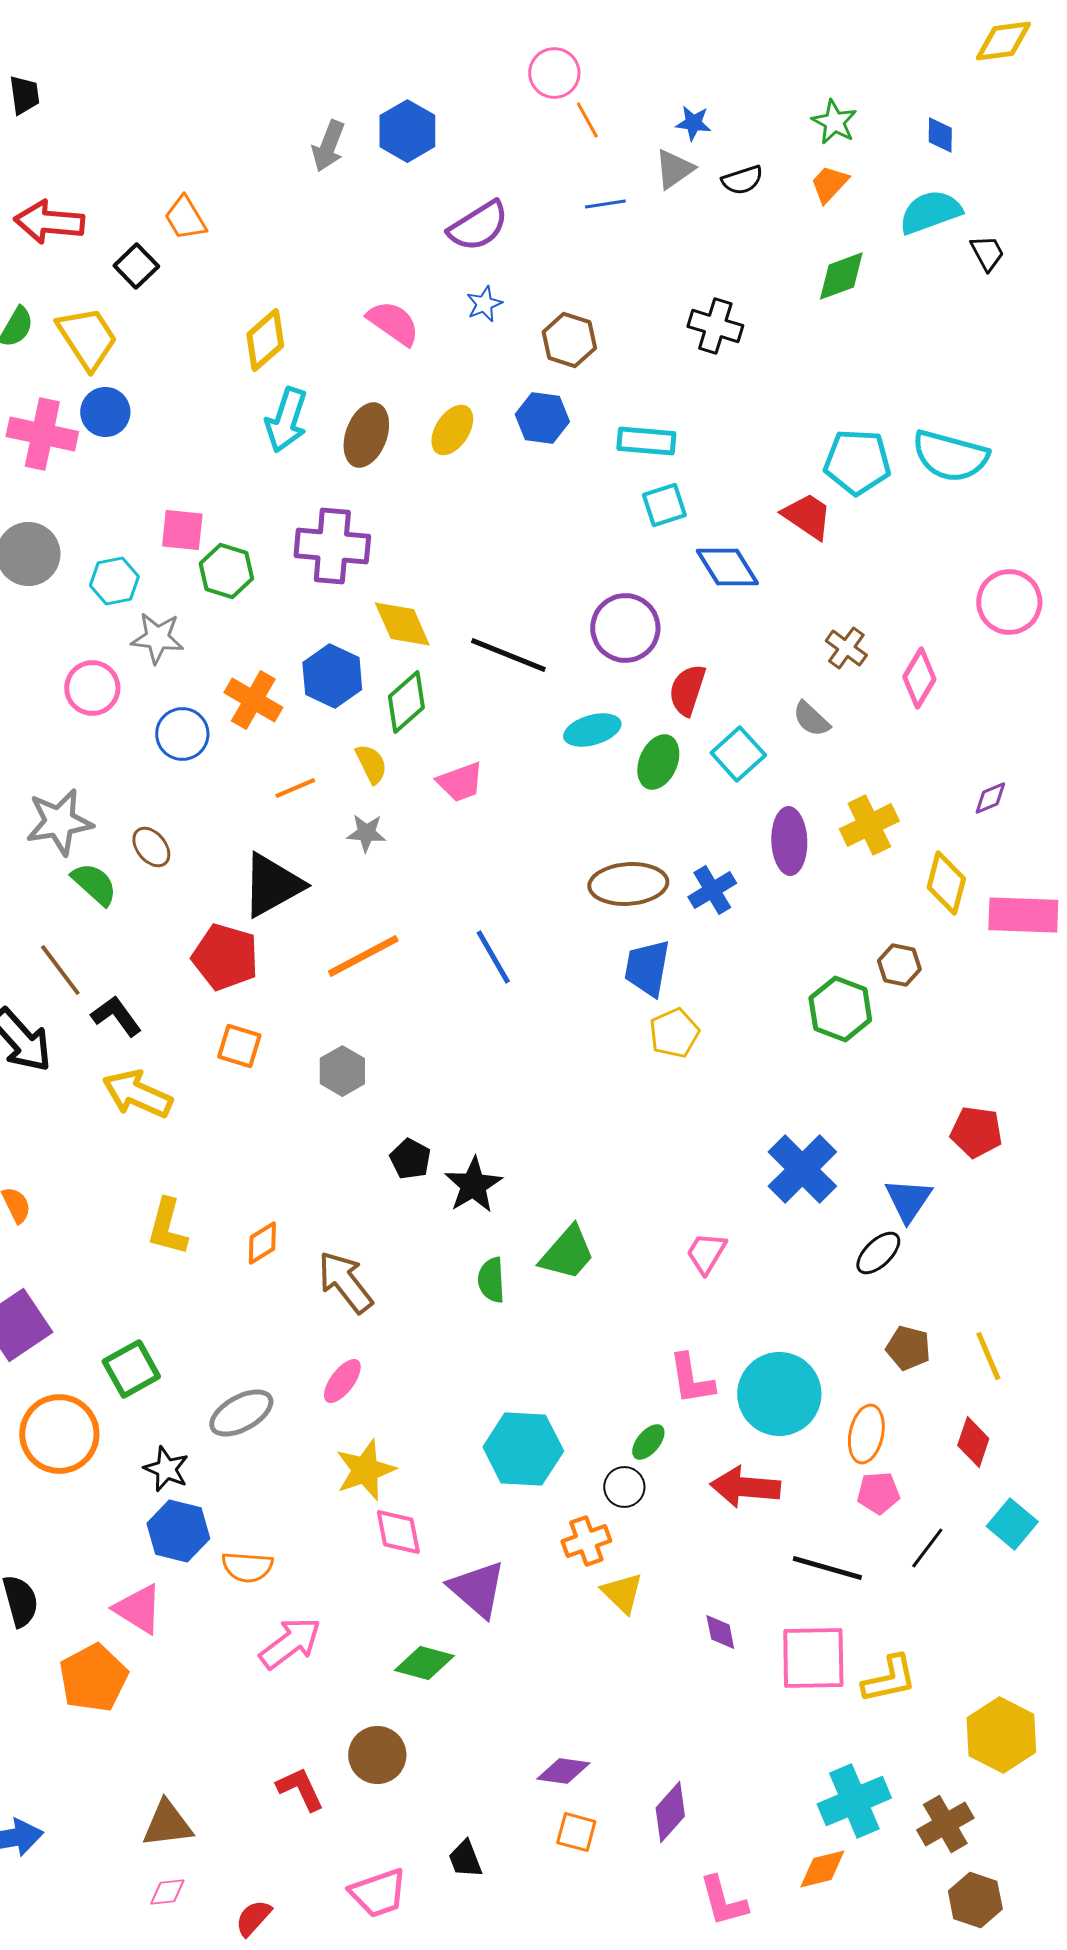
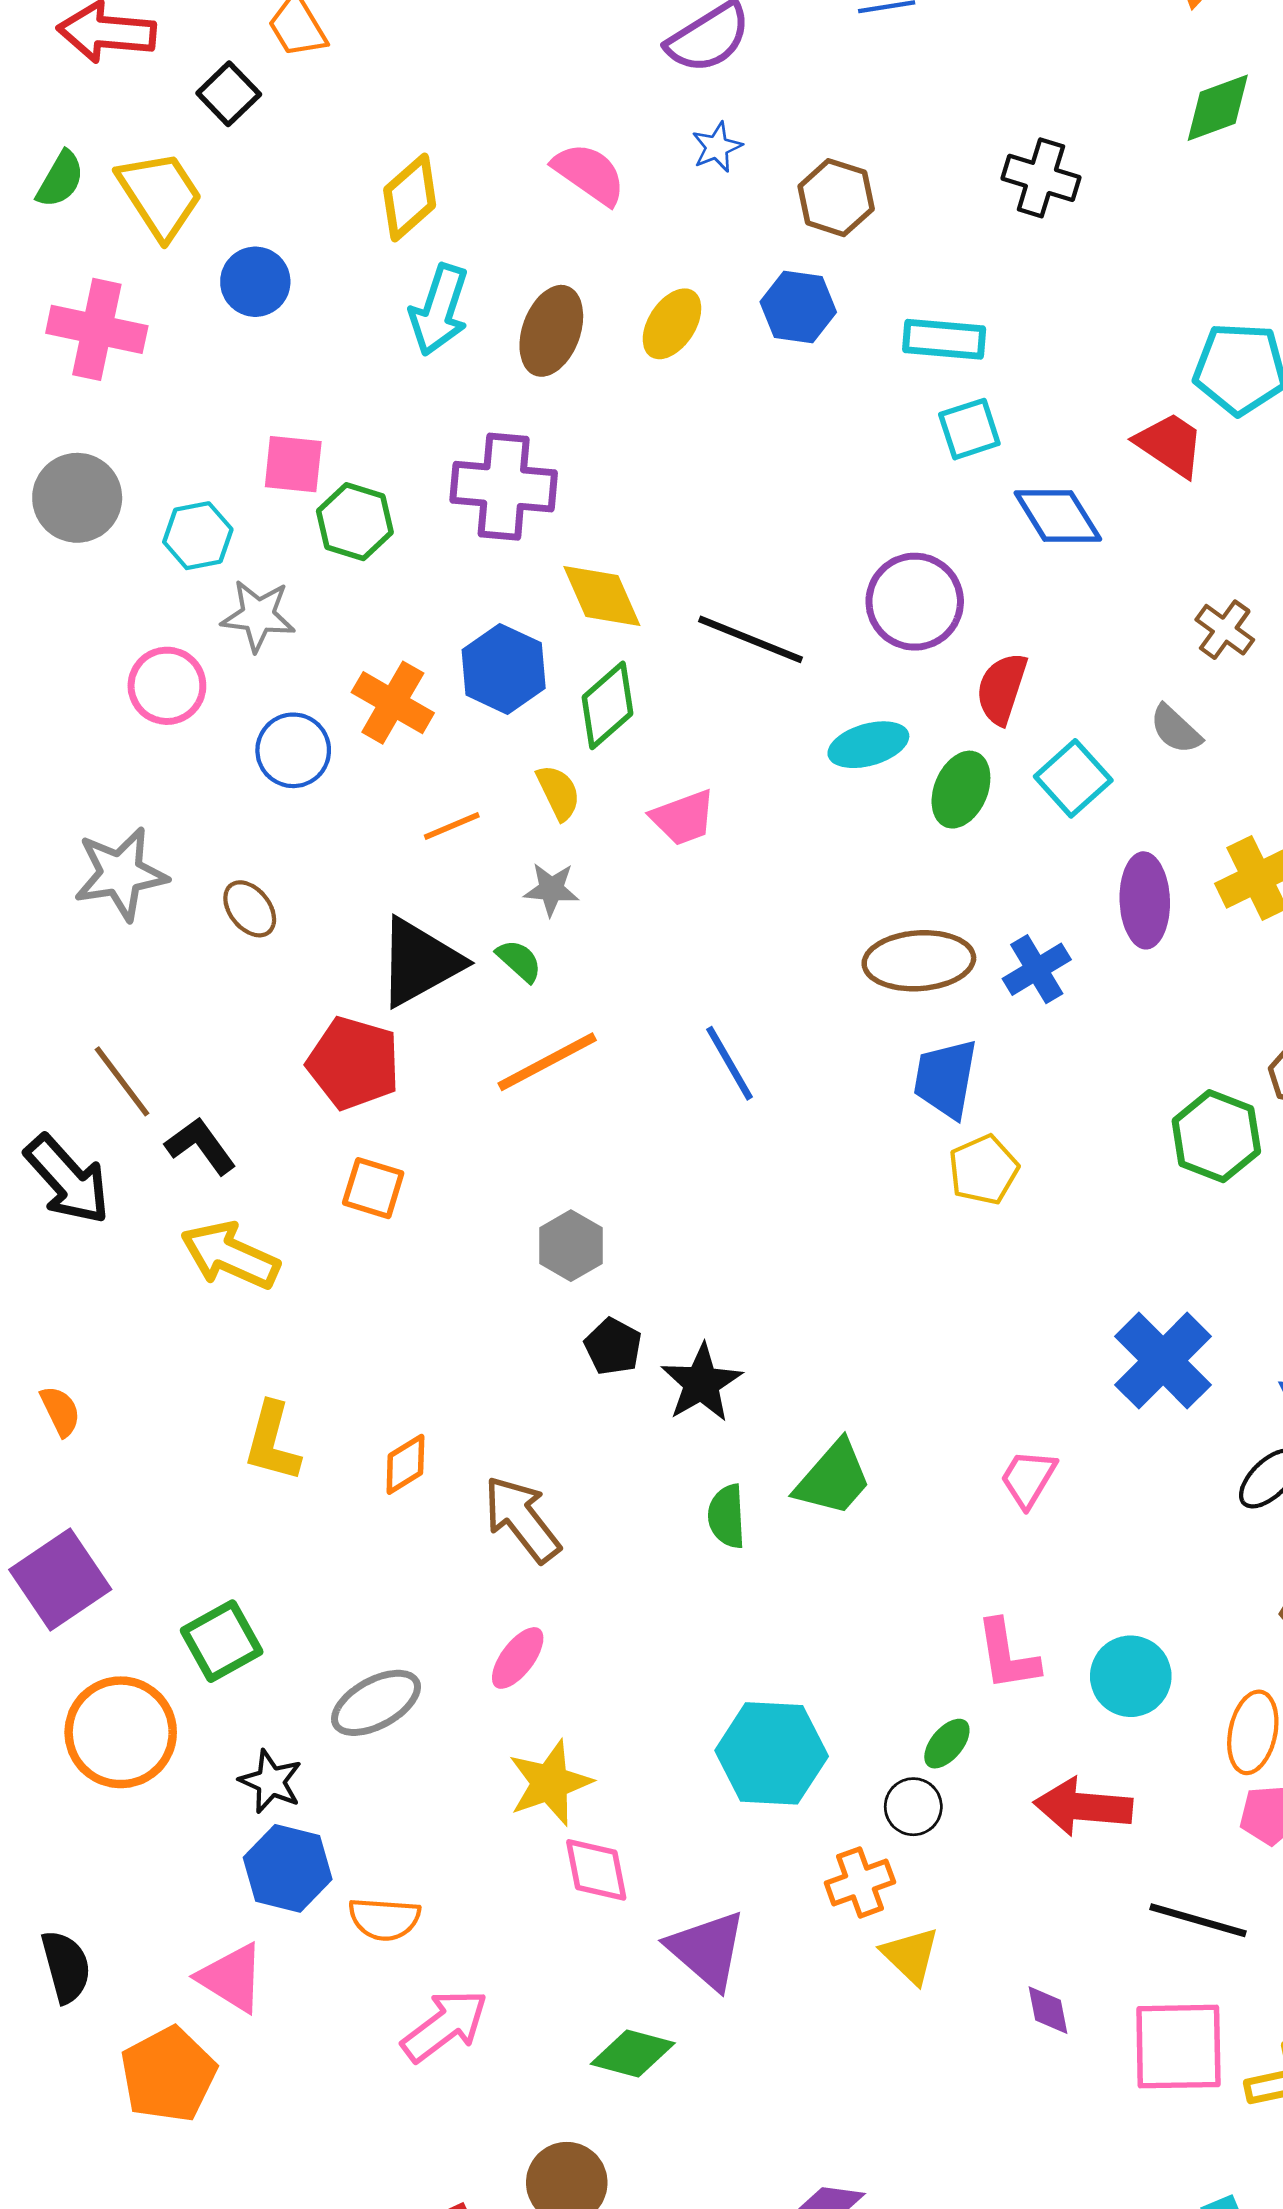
blue circle: (105, 412) -> (255, 282), moved
green semicircle: (94, 884) -> (519, 961), moved, size x0.7
gray hexagon: (342, 1071) -> (571, 1246), moved
cyan circle: (779, 1394) -> (1131, 1676), size x0.7

